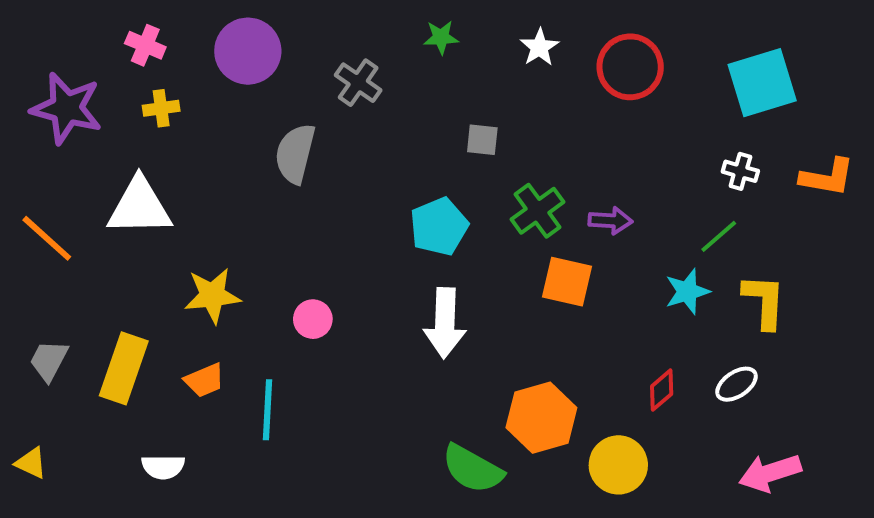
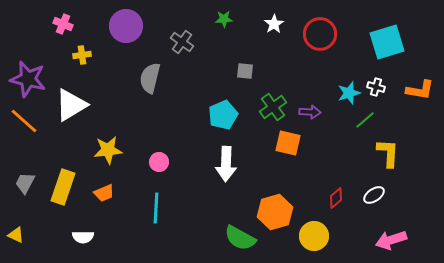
pink cross: (145, 45) -> (63, 24), moved
purple star: (67, 108) -> (28, 79), moved
white triangle: (139, 207) -> (71, 105), turned -30
cyan star: (687, 292) -> (349, 93), moved
cyan line: (268, 410) -> (156, 208), moved

